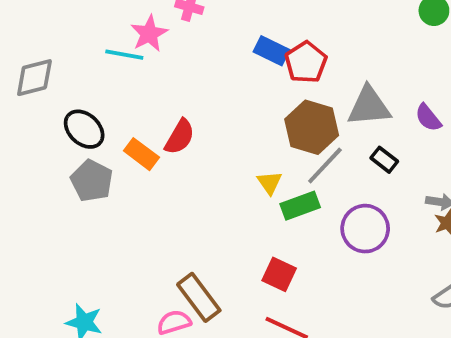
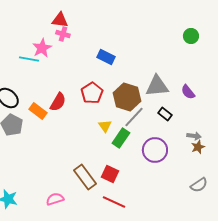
red pentagon: (306, 62) -> (92, 93), moved
green rectangle: (300, 206) -> (121, 138), turned -36
brown rectangle: (199, 297) -> (85, 177), moved

